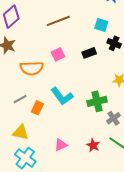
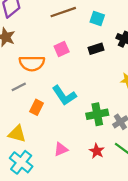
cyan square: (101, 25) -> (97, 19), moved
gray line: (20, 99) -> (19, 87), moved
green cross: (97, 101) -> (97, 114), moved

